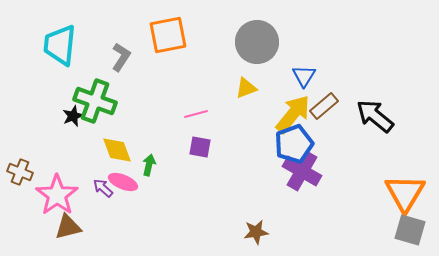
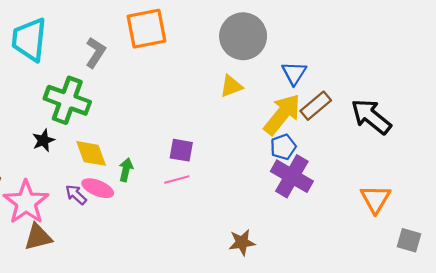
pink line: (196, 114) -> (177, 179), moved
black star: (73, 116) -> (43, 140), moved
blue pentagon: (294, 144) -> (283, 147), size x0.6
orange triangle: (405, 193) -> (375, 199), moved, size x0.7
gray square: (410, 230) -> (409, 240), size x0.7

